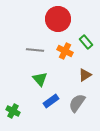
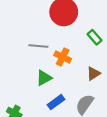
orange cross: (65, 51) -> (63, 57), moved
green triangle: (40, 79) -> (44, 78), turned 42

